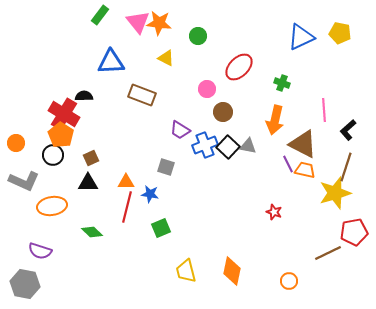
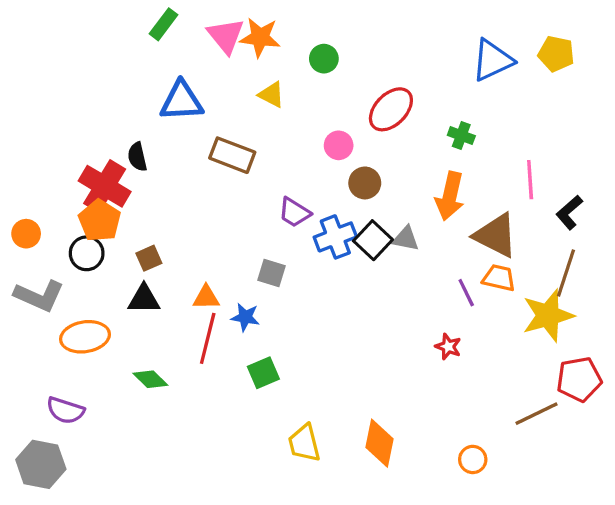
black semicircle: (84, 96) -> (137, 157), turned -102
purple line: (288, 164) -> (466, 293), moved

